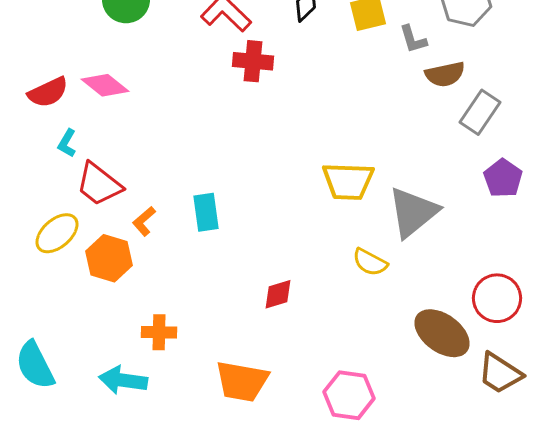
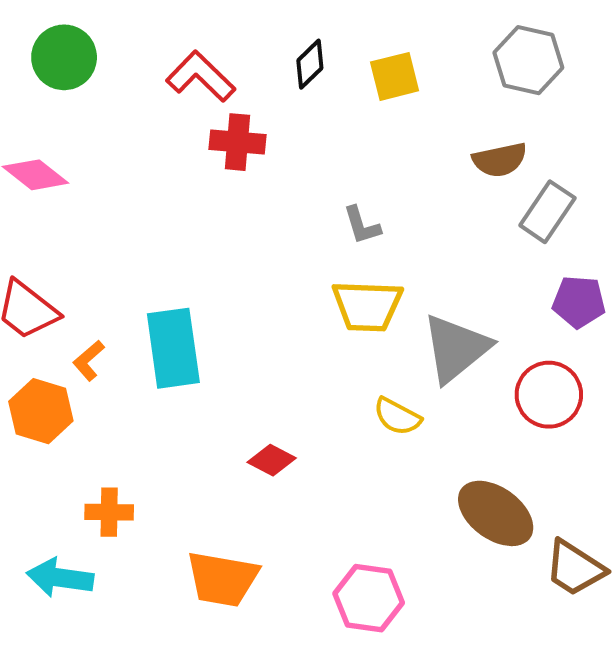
gray L-shape: (413, 39) -> (362, 225), moved
purple pentagon: (503, 178) -> (579, 302), turned -30
cyan rectangle: (206, 212) -> (173, 348), size x1.5
red diamond: (278, 294) -> (272, 460), turned 44
red circle: (497, 298) -> (549, 395), moved

